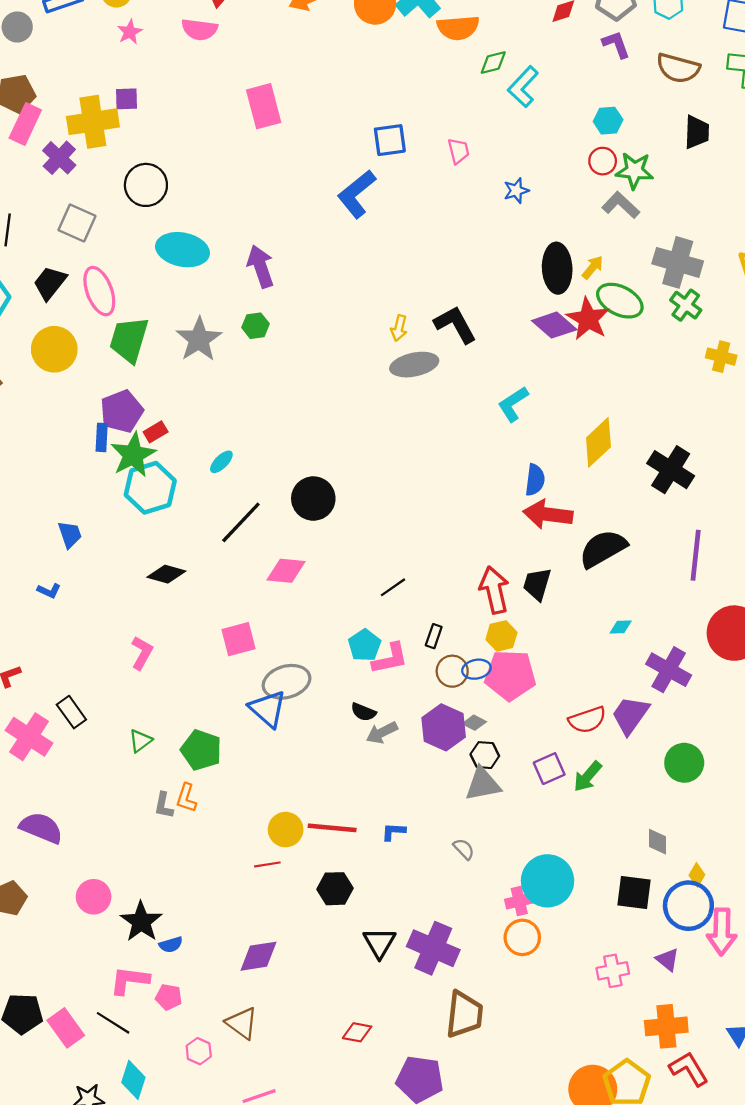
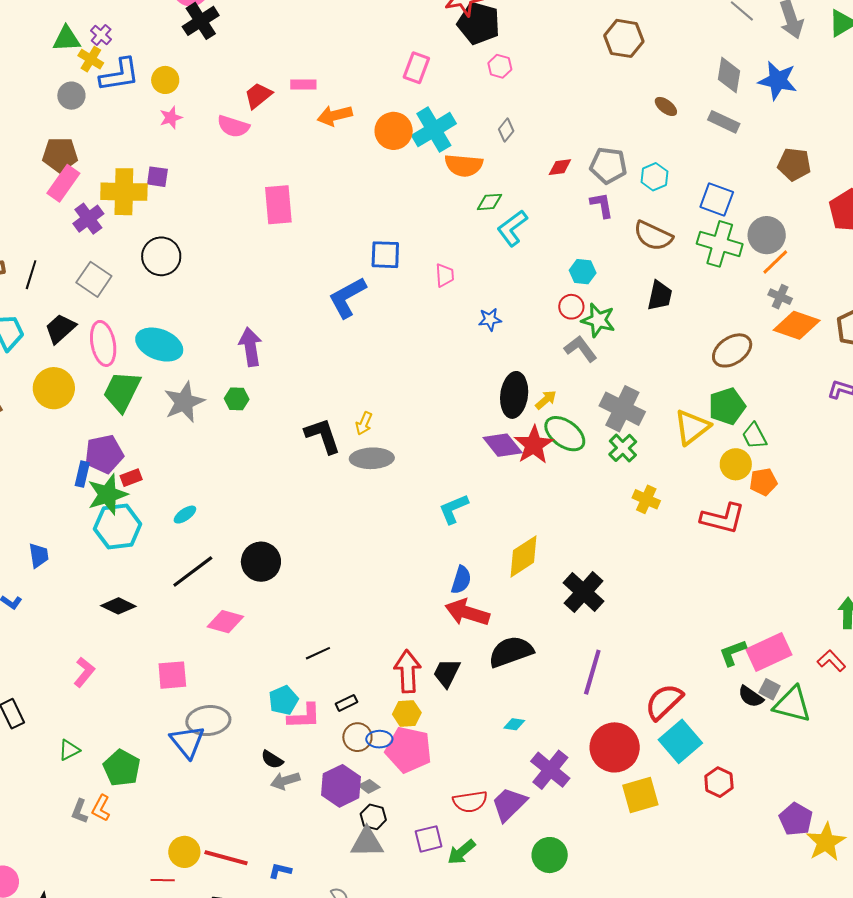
cyan ellipse: (182, 250) -> (159, 345), moved
black L-shape: (455, 324) -> (323, 436), moved
black rectangle: (434, 636) -> (347, 703), turned 35

